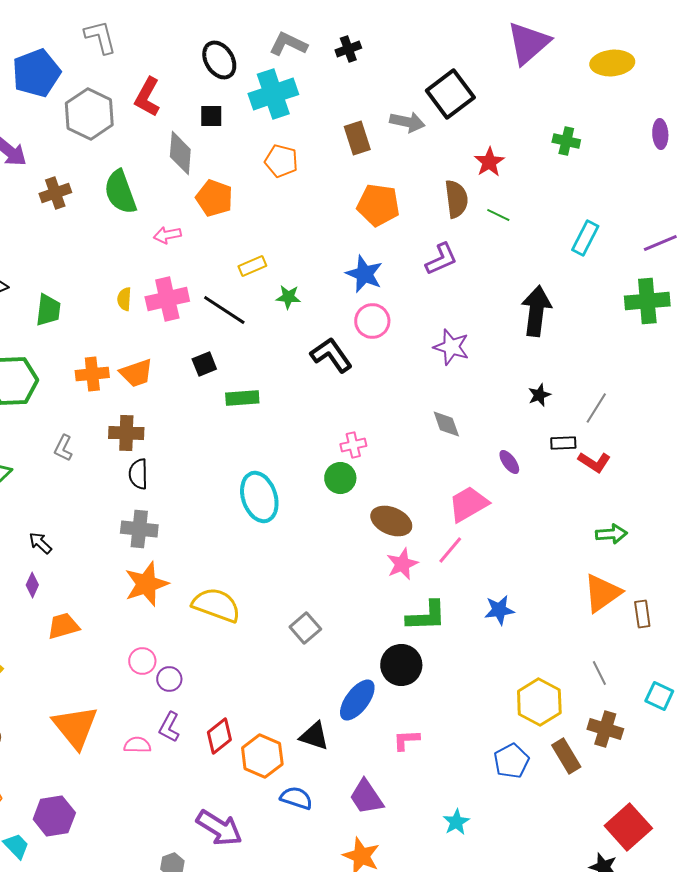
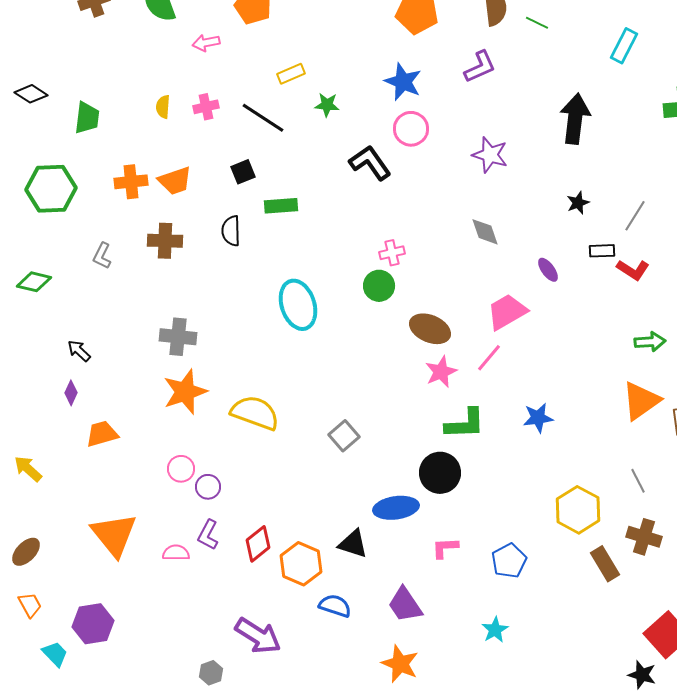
pink cross: (167, 299) -> (206, 107), size x0.6
black semicircle: (138, 474) -> (231, 231), moved
blue ellipse: (357, 700) -> (396, 508), turned 45
blue pentagon: (511, 761) -> (509, 561), moved

